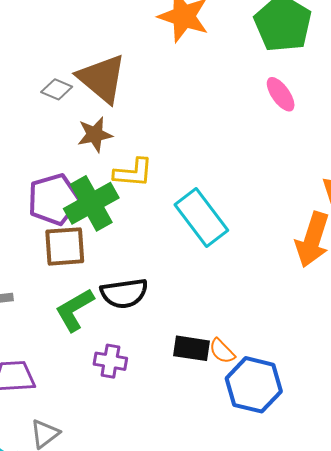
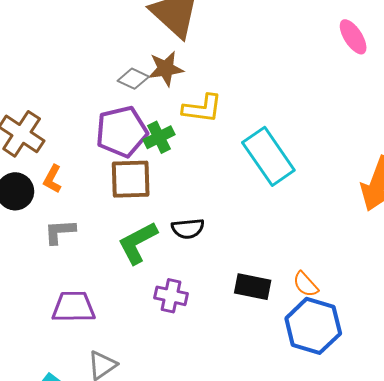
gray diamond: (57, 89) -> (133, 79), moved
green cross: (91, 203) -> (159, 137), size x0.6
black semicircle: (124, 293) -> (188, 229), size x0.7
orange semicircle: (222, 351) -> (306, 284), moved

